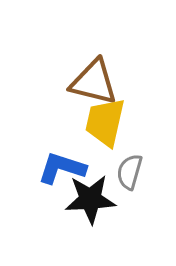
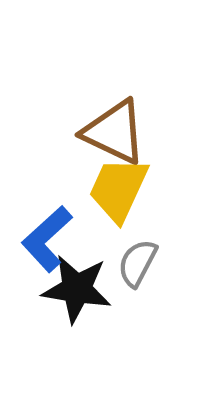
blue L-shape: (62, 168) -> (47, 239), turned -72

